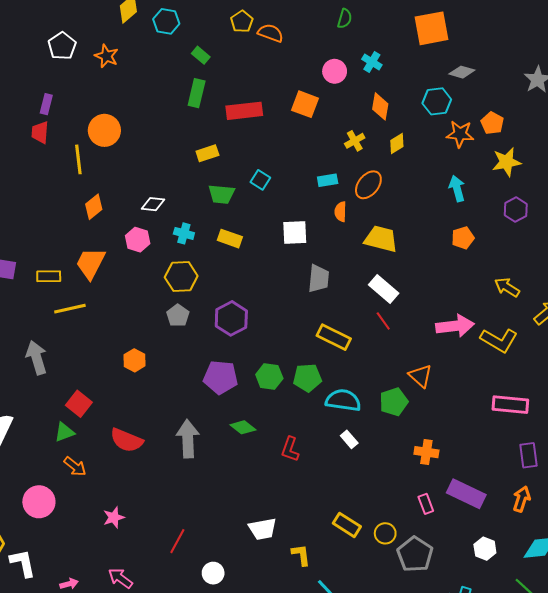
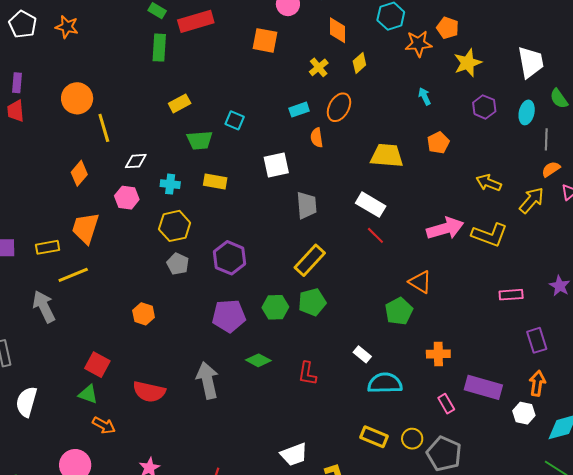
red rectangle: (244, 111) -> (196, 21), moved
yellow line: (78, 159) -> (104, 128), moved
cyan arrow: (457, 189) -> (425, 96), size x0.7
yellow trapezoid: (381, 239) -> (387, 156), moved
yellow rectangle: (334, 337) -> (310, 260), moved, turned -64
gray arrow: (36, 358) -> (44, 307), moved
cyan semicircle: (343, 400) -> (385, 383), moved
pink rectangle: (510, 405) -> (511, 295), size x0.7
green triangle: (64, 432) -> (88, 394), turned 50
white hexagon: (485, 549) -> (524, 413), moved

